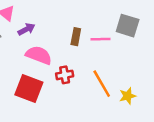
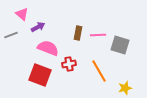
gray square: (128, 26) -> (120, 45), moved
yellow star: (128, 96) -> (125, 88), moved

